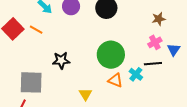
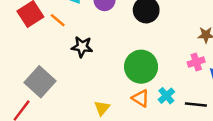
black star: (61, 60) -> (82, 47), moved
black line: (153, 64) -> (196, 104), moved
gray square: (31, 82) -> (40, 82), turned 30

